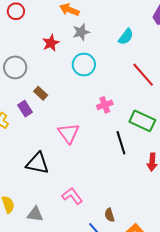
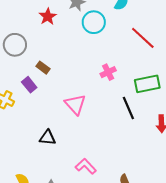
cyan circle: (84, 65) -> (94, 22), moved
green rectangle: (142, 121) -> (147, 84), turned -30
black triangle: (37, 163) -> (48, 138), size x0.7

